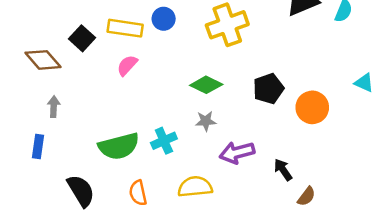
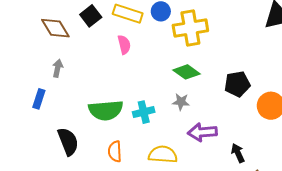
yellow cross: (227, 25) -> (190, 28), moved
pink semicircle: (127, 65) -> (124, 45), turned 114

